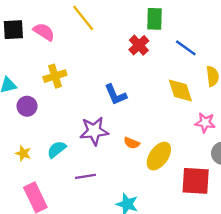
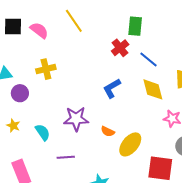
blue line: (186, 48) -> (149, 60), moved
blue L-shape: (115, 95) -> (112, 88), moved, turned 80
cyan semicircle: (57, 149) -> (43, 132), turned 90
yellow star: (23, 153) -> (13, 126), moved

